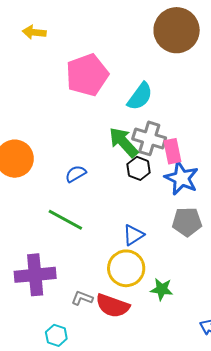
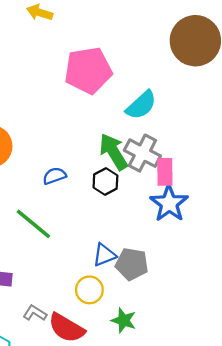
black hexagon: (139, 168) -> (105, 181), moved
gray pentagon: (187, 222) -> (132, 264), moved
yellow circle: (126, 268) -> (89, 290), size x0.7

